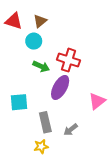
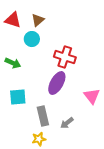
green arrow: (41, 66) -> (13, 63), moved
pink triangle: (97, 101) -> (92, 96), turned -30

